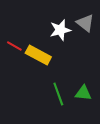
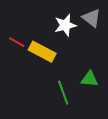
green triangle: (83, 93) -> (90, 79), moved

